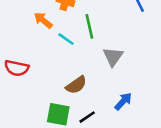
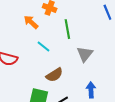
cyan line: (66, 39) -> (43, 47), moved
blue arrow: (123, 101) -> (91, 90), turned -49

